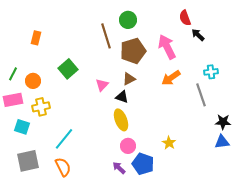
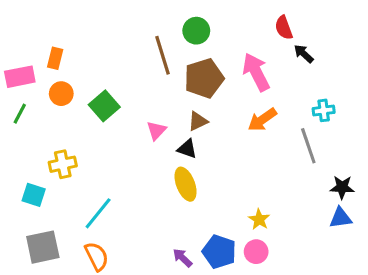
orange circle: (33, 81) -> (61, 94), moved
pink rectangle: (13, 100) -> (20, 77), moved
pink circle: (128, 146) -> (256, 252), moved

